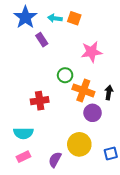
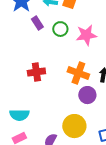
green circle: (65, 75) -> (60, 29), moved
red cross: (40, 101) -> (36, 72), moved

